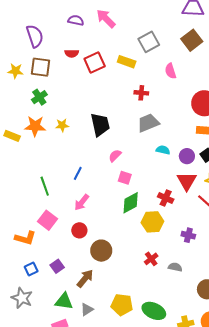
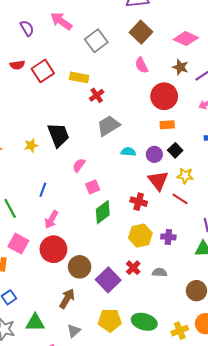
pink arrow: (106, 19) -> (61, 21), moved
purple semicircle: (76, 20) -> (27, 28), moved, turned 56
yellow rectangle: (127, 62) -> (79, 77), moved
pink semicircle: (171, 71) -> (142, 65), moved
red cross: (141, 93) -> (97, 95), turned -32
yellow star: (62, 125) -> (31, 145), moved
pink square: (125, 178) -> (93, 187), turned -32
yellow hexagon: (152, 222) -> (140, 236), moved
red circle: (79, 230) -> (53, 249), size x1.6
purple square: (57, 266) -> (108, 280), moved, size x1.6
green triangle: (64, 301) -> (35, 322), moved

